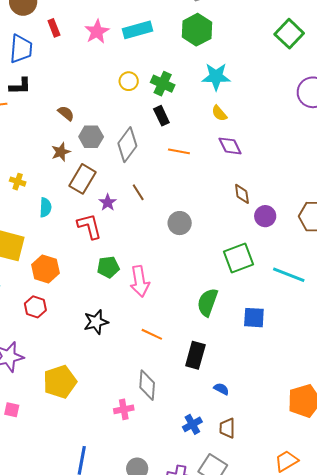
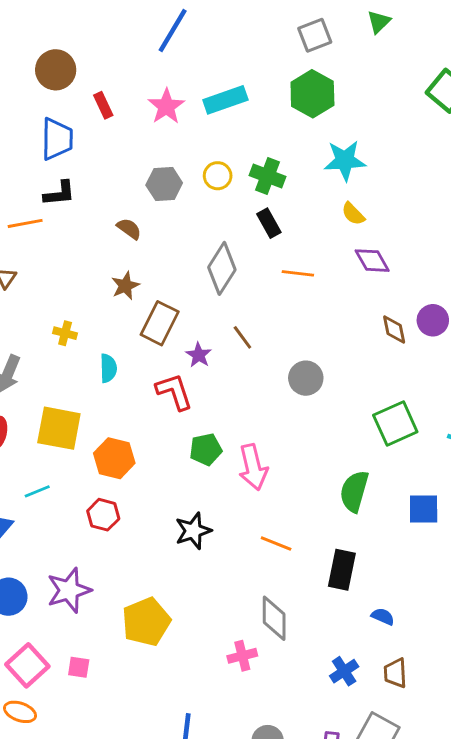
gray hexagon: (91, 137) -> (164, 184), moved
purple circle: (265, 216) -> (433, 320), moved

